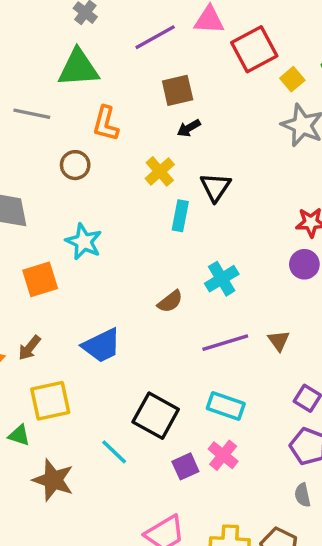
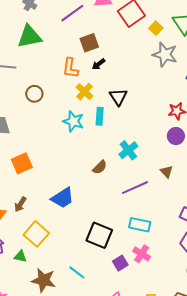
orange L-shape: (106, 124) -> (70, 68), moved
cyan star: (84, 242) -> (73, 121), moved
brown triangle: (279, 341) -> (167, 172), moved
yellow square: (50, 401) -> (36, 234), turned -30
cyan line: (114, 452) -> (77, 272), moved

